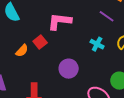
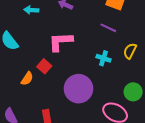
purple circle: (69, 69) -> (78, 89), size x1.4

